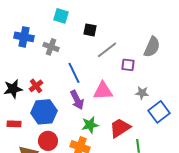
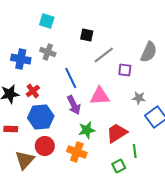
cyan square: (61, 16) -> (47, 21), moved
blue cross: (24, 37) -> (21, 59), moved

